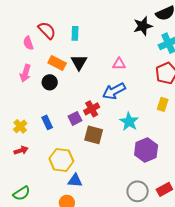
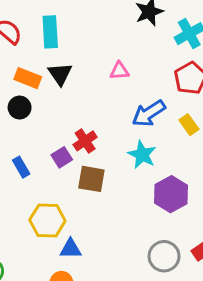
cyan rectangle: (75, 33) -> (50, 32), size x1.5
blue arrow: (114, 91) -> (149, 113), moved
yellow rectangle: (163, 104) -> (189, 125), turned -48

